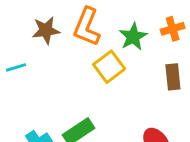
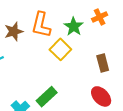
brown rectangle: (173, 77) -> (103, 63), moved

